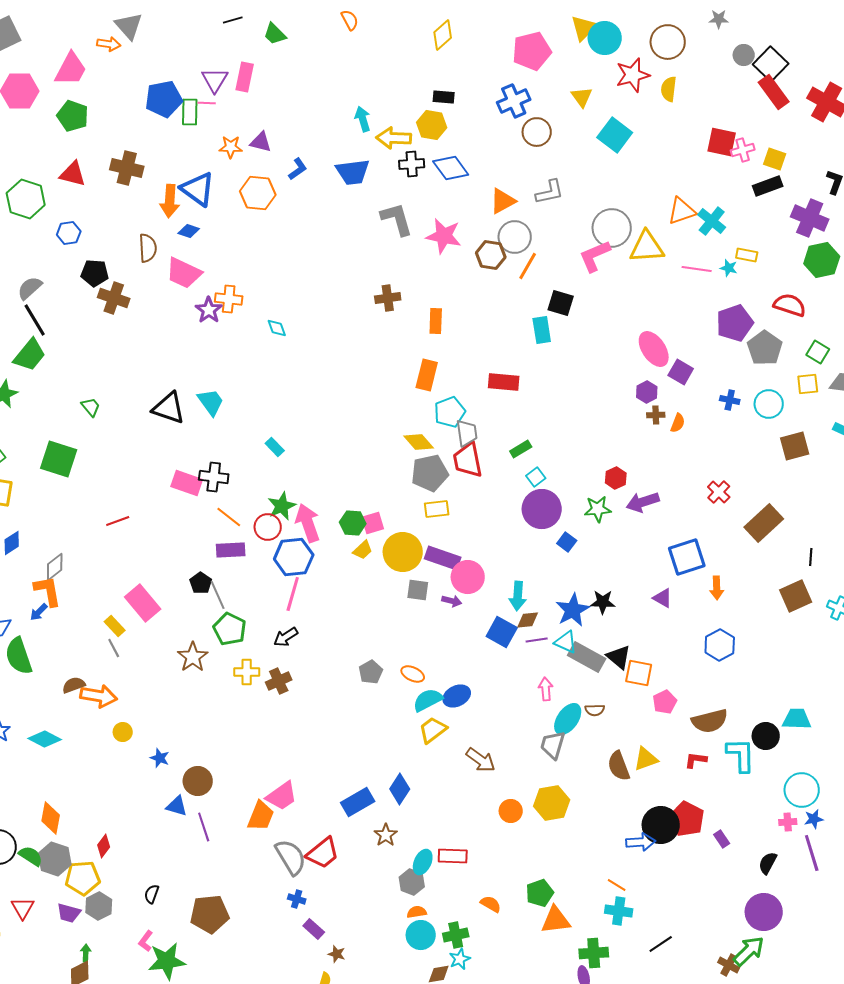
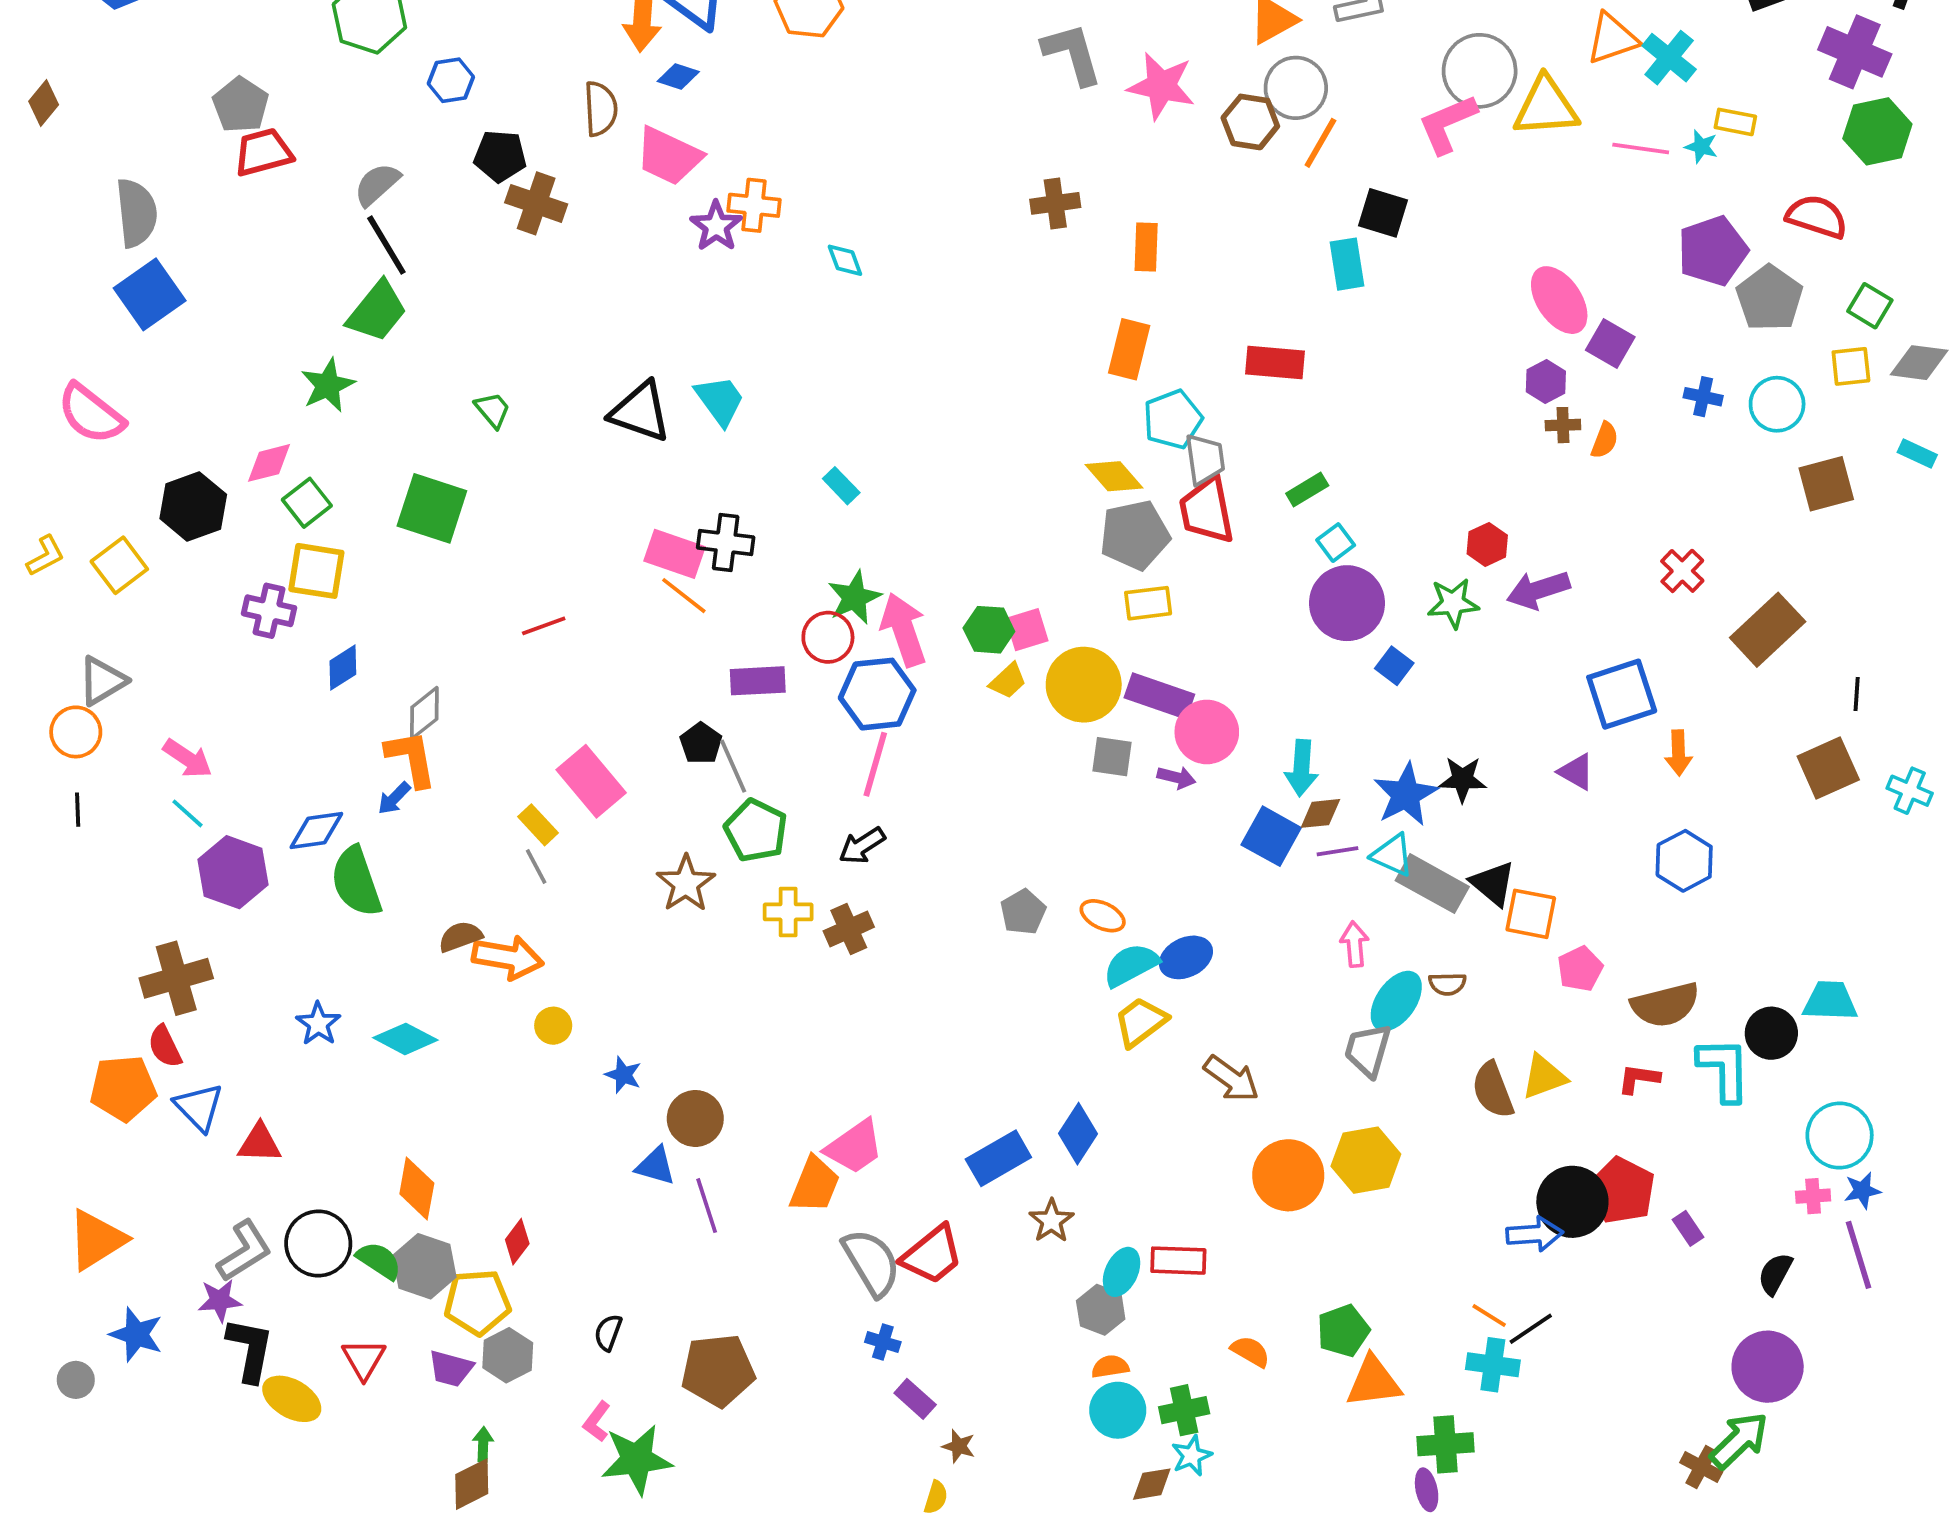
orange line: (229, 517) -> (684, 596), moved
orange circle: (511, 811) -> (1288, 1175), size x1.6
black line: (661, 944) -> (1531, 1329), moved

